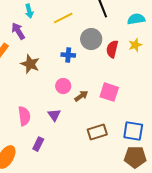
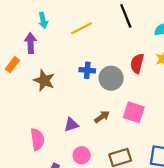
purple arrow: (18, 31) -> (31, 43), turned 30
gray circle: (91, 39) -> (111, 78), moved
pink circle: (63, 86) -> (82, 155), moved
purple triangle: (54, 115) -> (71, 125), moved, turned 48

